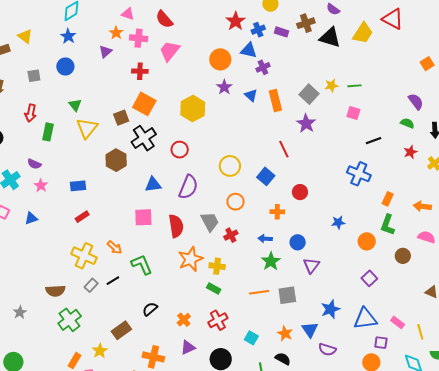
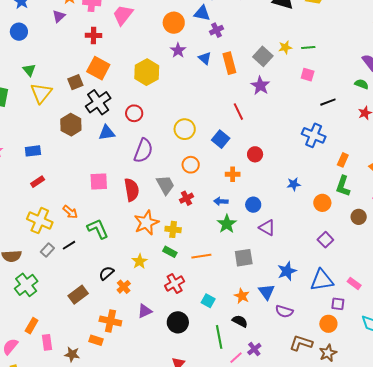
blue triangle: (153, 185) -> (107, 133), moved
purple triangle: (311, 265) -> (267, 228), turned -36
orange line: (259, 292) -> (201, 256), moved
orange cross: (184, 320) -> (124, 287), moved
yellow star: (100, 351) -> (140, 261), moved

